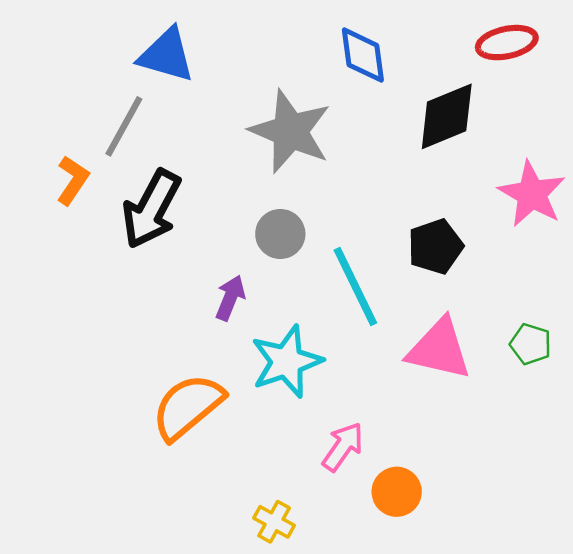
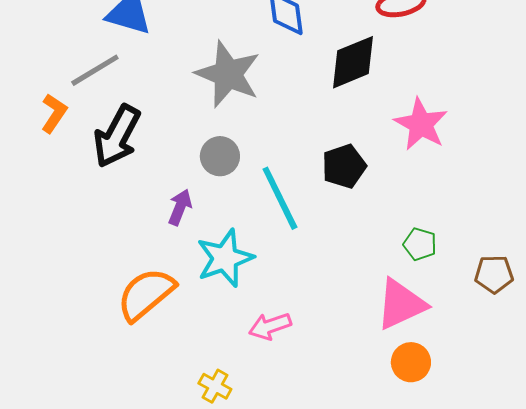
gray line: (124, 126) -> (95, 70), turned 30
pink triangle: (439, 349) -> (401, 304), moved, turned -38
pink arrow: (343, 447) -> (270, 326), turned -144
orange circle: (397, 492) -> (411, 362), moved

